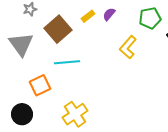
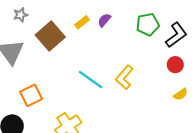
yellow L-shape: (128, 47) -> (124, 77), moved
cyan line: (67, 62) -> (90, 79), moved, turned 40

